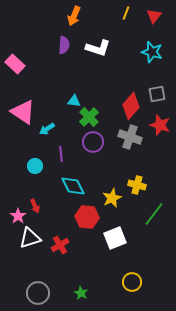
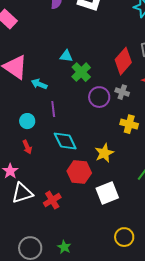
cyan arrow: (47, 129) -> (39, 84), turned 56
gray cross: (130, 137) -> (122, 92), size x0.6
purple circle: (93, 142) -> (99, 97), moved
yellow cross: (137, 185) -> (129, 124), moved
red arrow: (35, 206) -> (27, 147), moved
green star: (81, 293) -> (64, 247), moved

